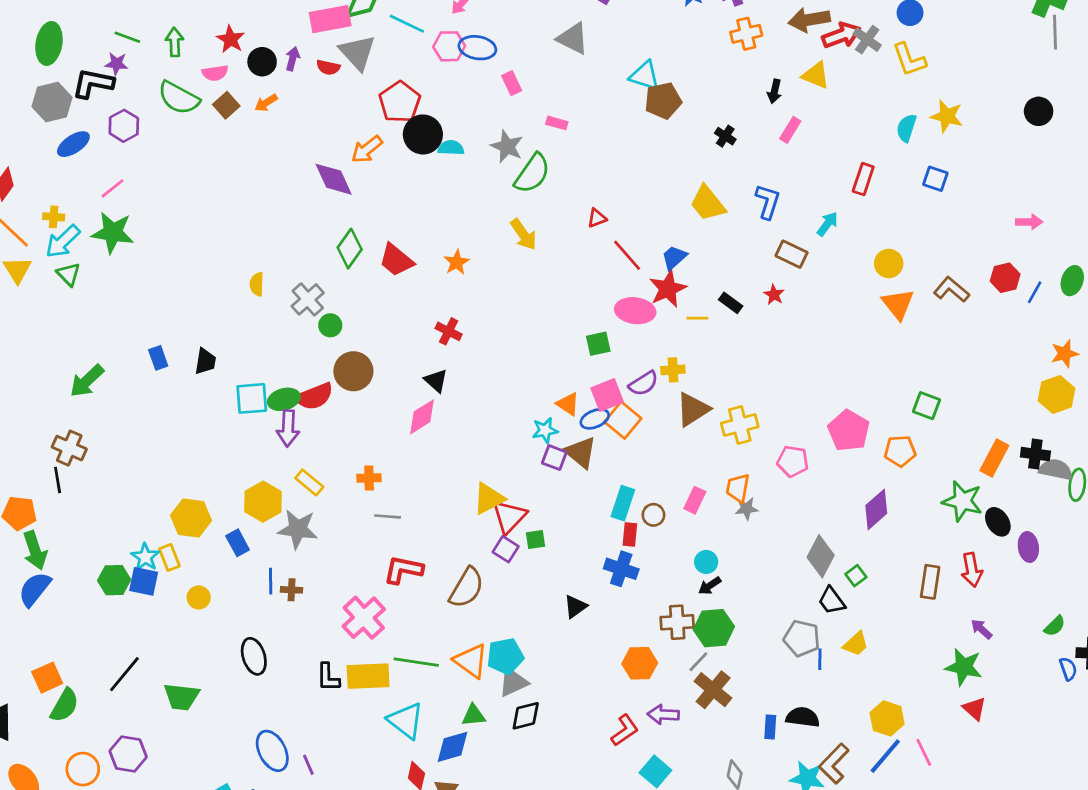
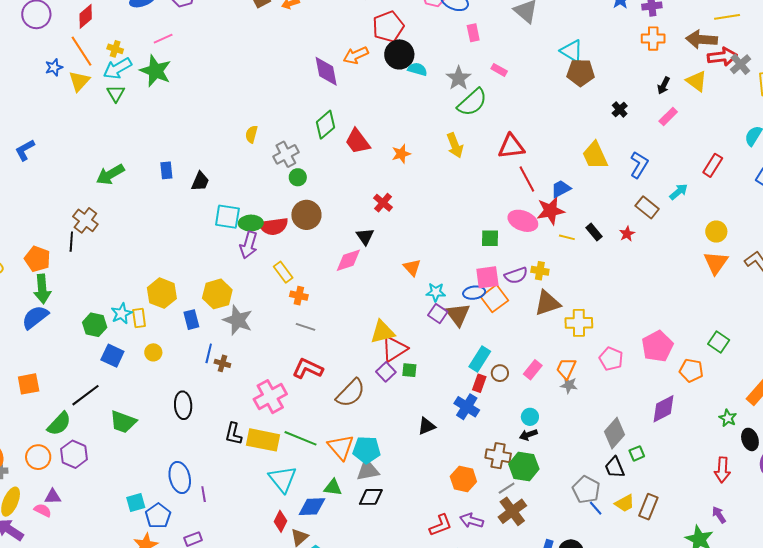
red triangle: (597, 218) -> (511, 146), size x1.8
orange triangle: (568, 404) -> (412, 267), moved
yellow rectangle: (309, 482) -> (283, 272), moved
green star: (962, 501) -> (728, 418), size x0.6
blue square: (144, 581) -> (112, 356), moved
brown rectangle: (930, 582) -> (648, 507), moved
blue line: (820, 659) -> (596, 508), turned -56
green semicircle: (65, 705) -> (59, 424), moved

